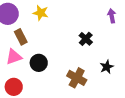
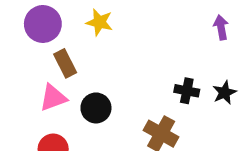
black cross: (86, 39) -> (187, 91), moved, turned -32
black star: (107, 67) -> (224, 93), moved

